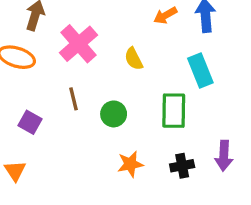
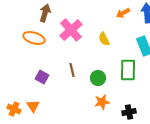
brown line: (73, 99) -> (72, 70), moved
green circle: (114, 114) -> (98, 78), moved
black cross: (182, 166) -> (129, 112), moved

